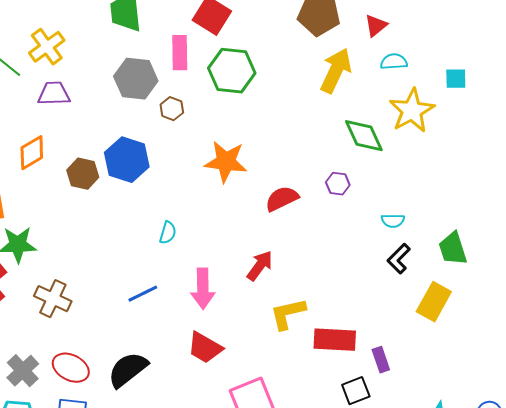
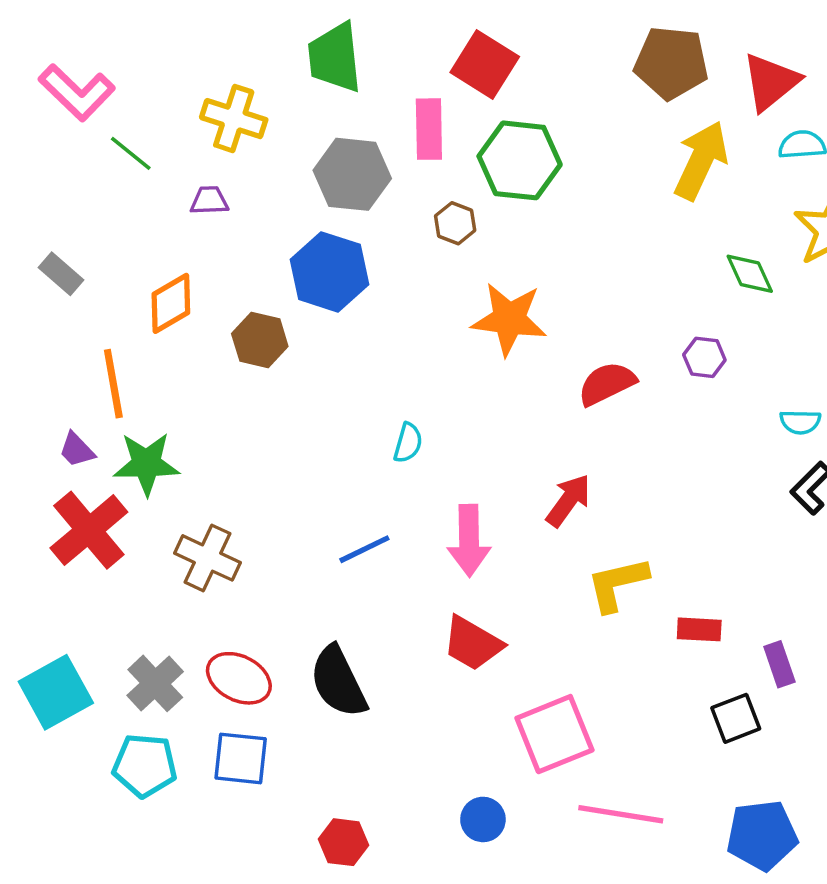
red triangle: (376, 26) -> (771, 82), size x1.5
yellow cross: (47, 47) -> (234, 119), moved, turned -36
purple trapezoid: (54, 94) -> (209, 201), size x0.7
brown hexagon: (172, 109) -> (455, 223), moved
green diamond: (364, 136) -> (750, 274), size x0.7
blue hexagon: (127, 160) -> (330, 272), moved
red rectangle: (335, 340) -> (699, 629), size x0.6
black semicircle: (128, 370) -> (338, 682), turned -78

